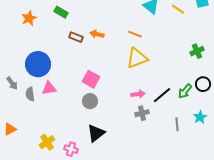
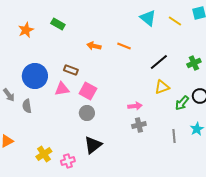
orange line: (135, 34) -> (124, 46), moved
brown rectangle: (76, 37) -> (71, 70), moved
yellow triangle: (137, 58) -> (162, 87), moved, size x0.7
pink triangle: (49, 88) -> (62, 89), moved
black line: (162, 95) -> (159, 62), moved
pink cross: (71, 149) -> (68, 161), turned -32

